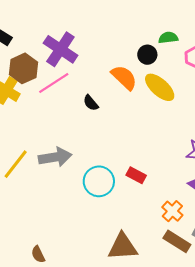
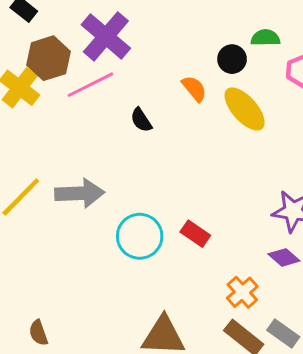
orange semicircle: (124, 78) -> (194, 89), size x0.7

